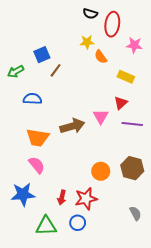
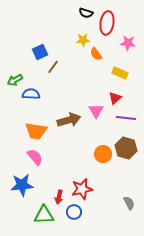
green arrow: (16, 71) -> (15, 80), moved
brown hexagon: (132, 168) -> (126, 148), moved
orange circle: (101, 171) -> (103, 154), moved
red arrow: (62, 198) -> (59, 197), moved

